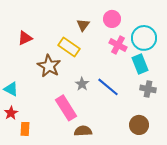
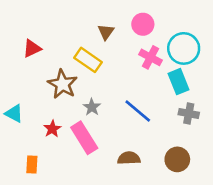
gray star: (82, 84) -> (92, 107), moved
red star: (11, 113) -> (52, 129), moved
brown semicircle: (83, 131) -> (129, 158), moved

